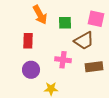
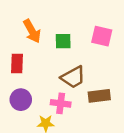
brown trapezoid: (84, 41) -> (73, 77), moved
pink cross: (63, 60) -> (61, 103), moved

